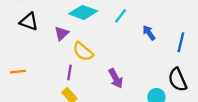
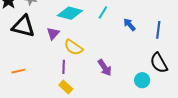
black triangle: (29, 22) -> (23, 26), size x1.4

